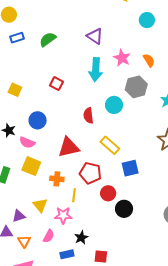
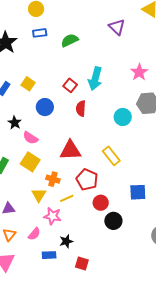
purple triangle: (95, 36) -> (117, 27), moved
cyan arrow: (96, 70) -> (95, 79), moved
red semicircle: (88, 116) -> (81, 108), moved
blue circle: (38, 120) -> (45, 107), moved
blue square: (130, 168) -> (138, 192), moved
yellow line: (74, 195) -> (67, 198), turned 48
yellow triangle: (40, 205) -> (39, 195), moved

